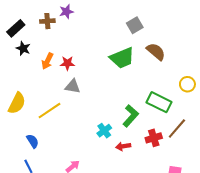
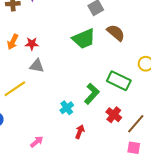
brown line: (177, 128) -> (136, 124), moved
red cross: (154, 138) -> (114, 115), turned -35
red arrow: (123, 146) -> (80, 132), moved, turned 120

